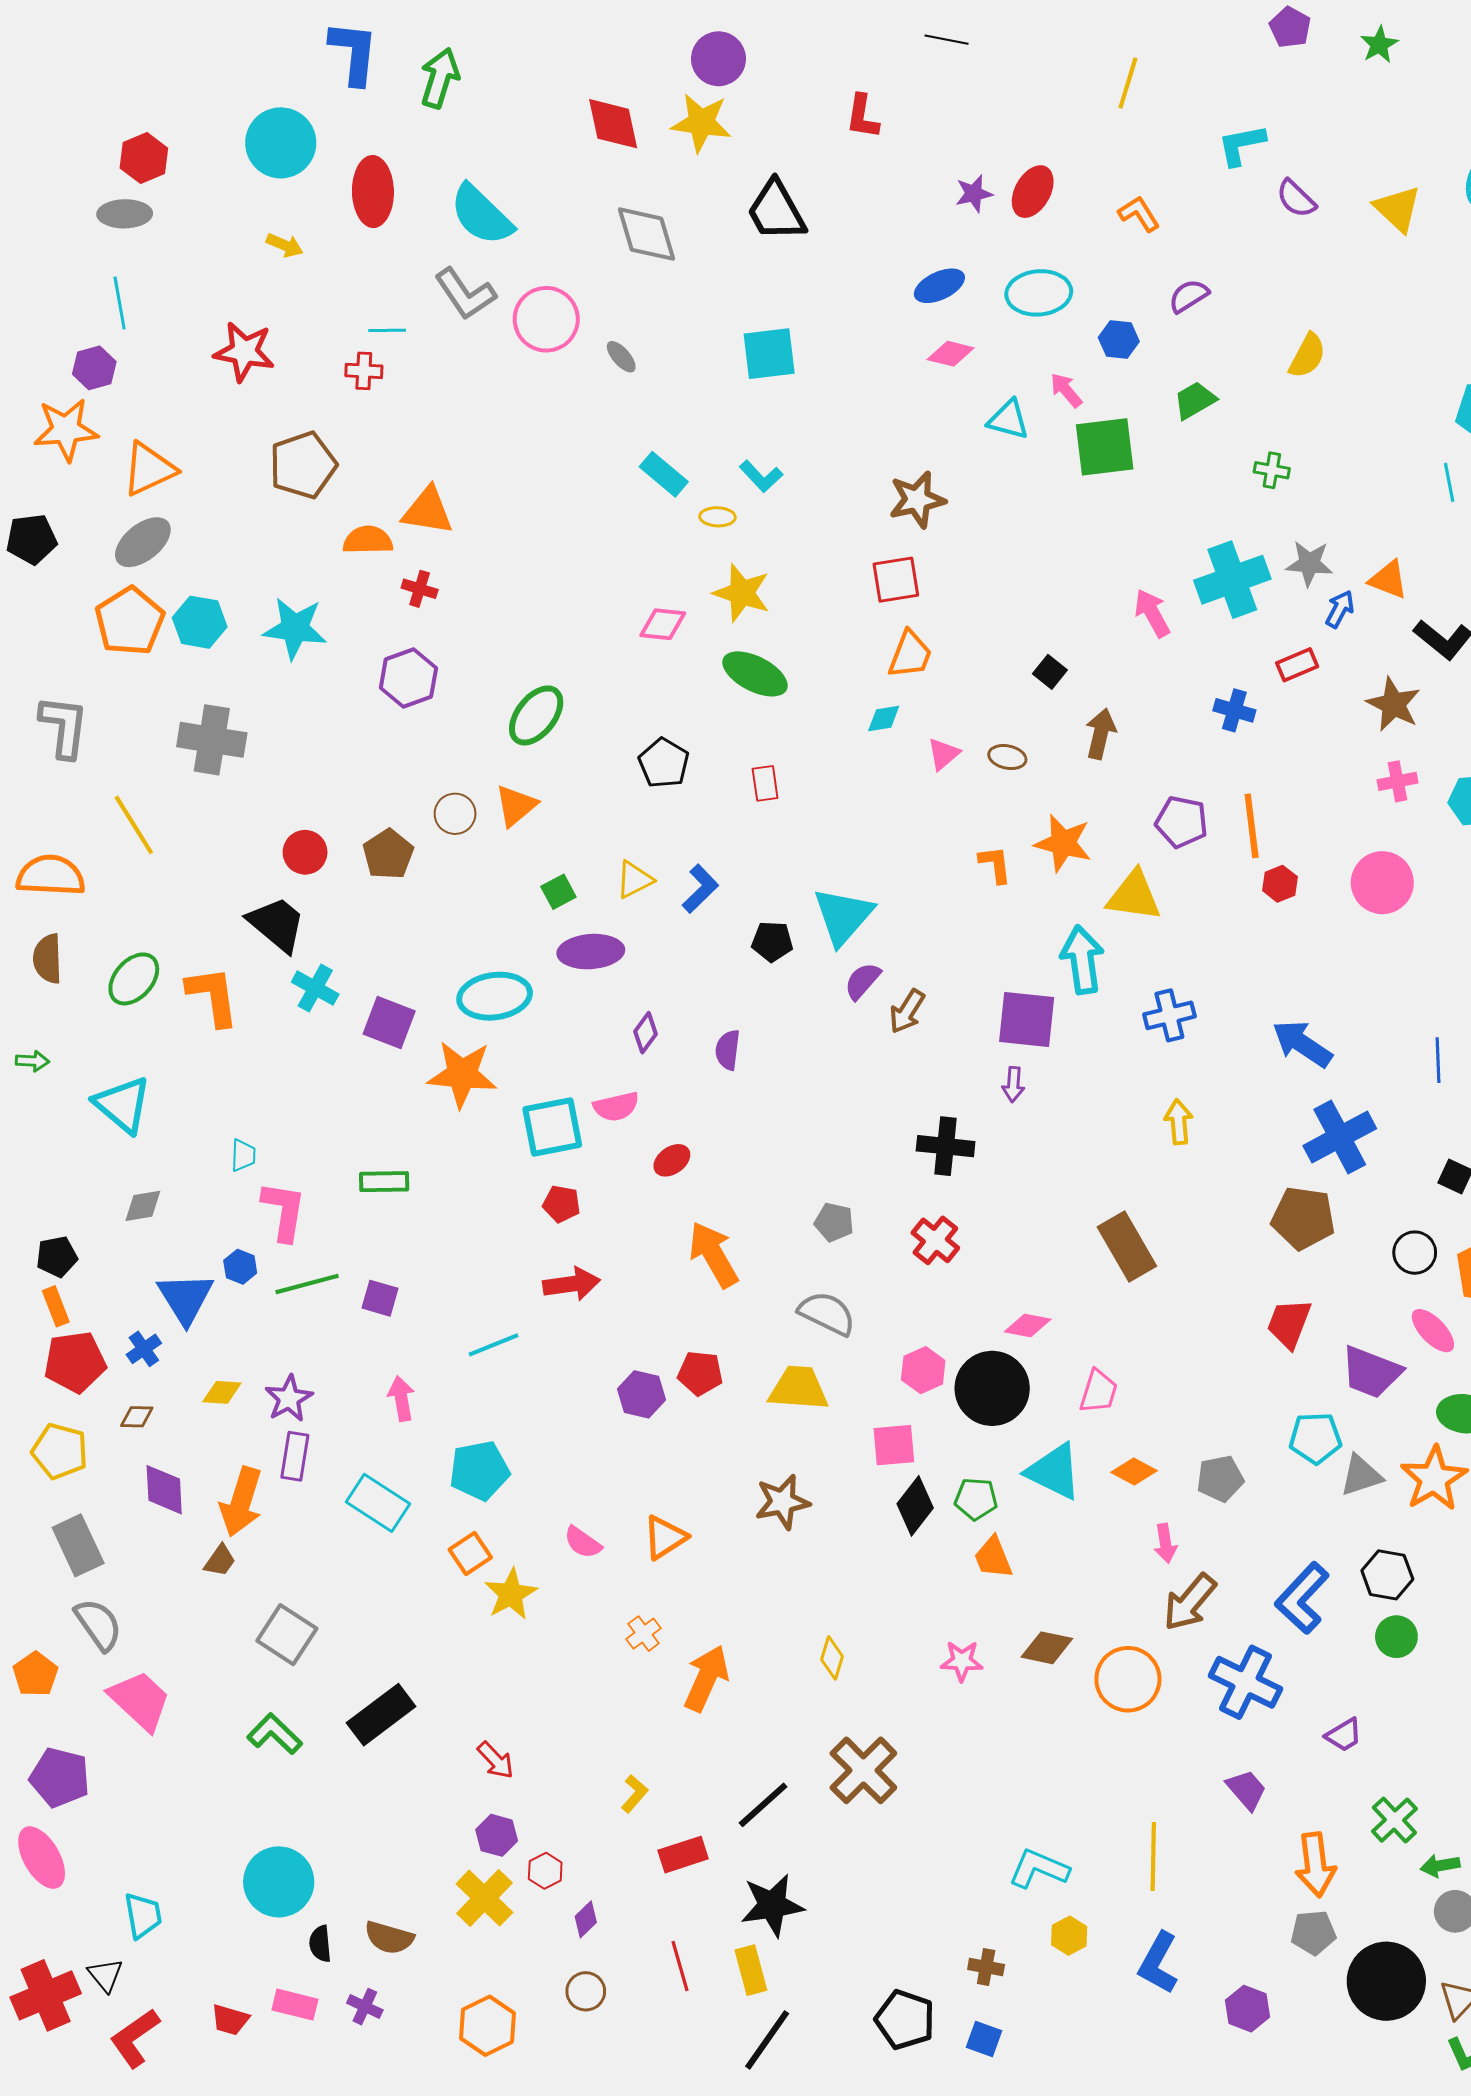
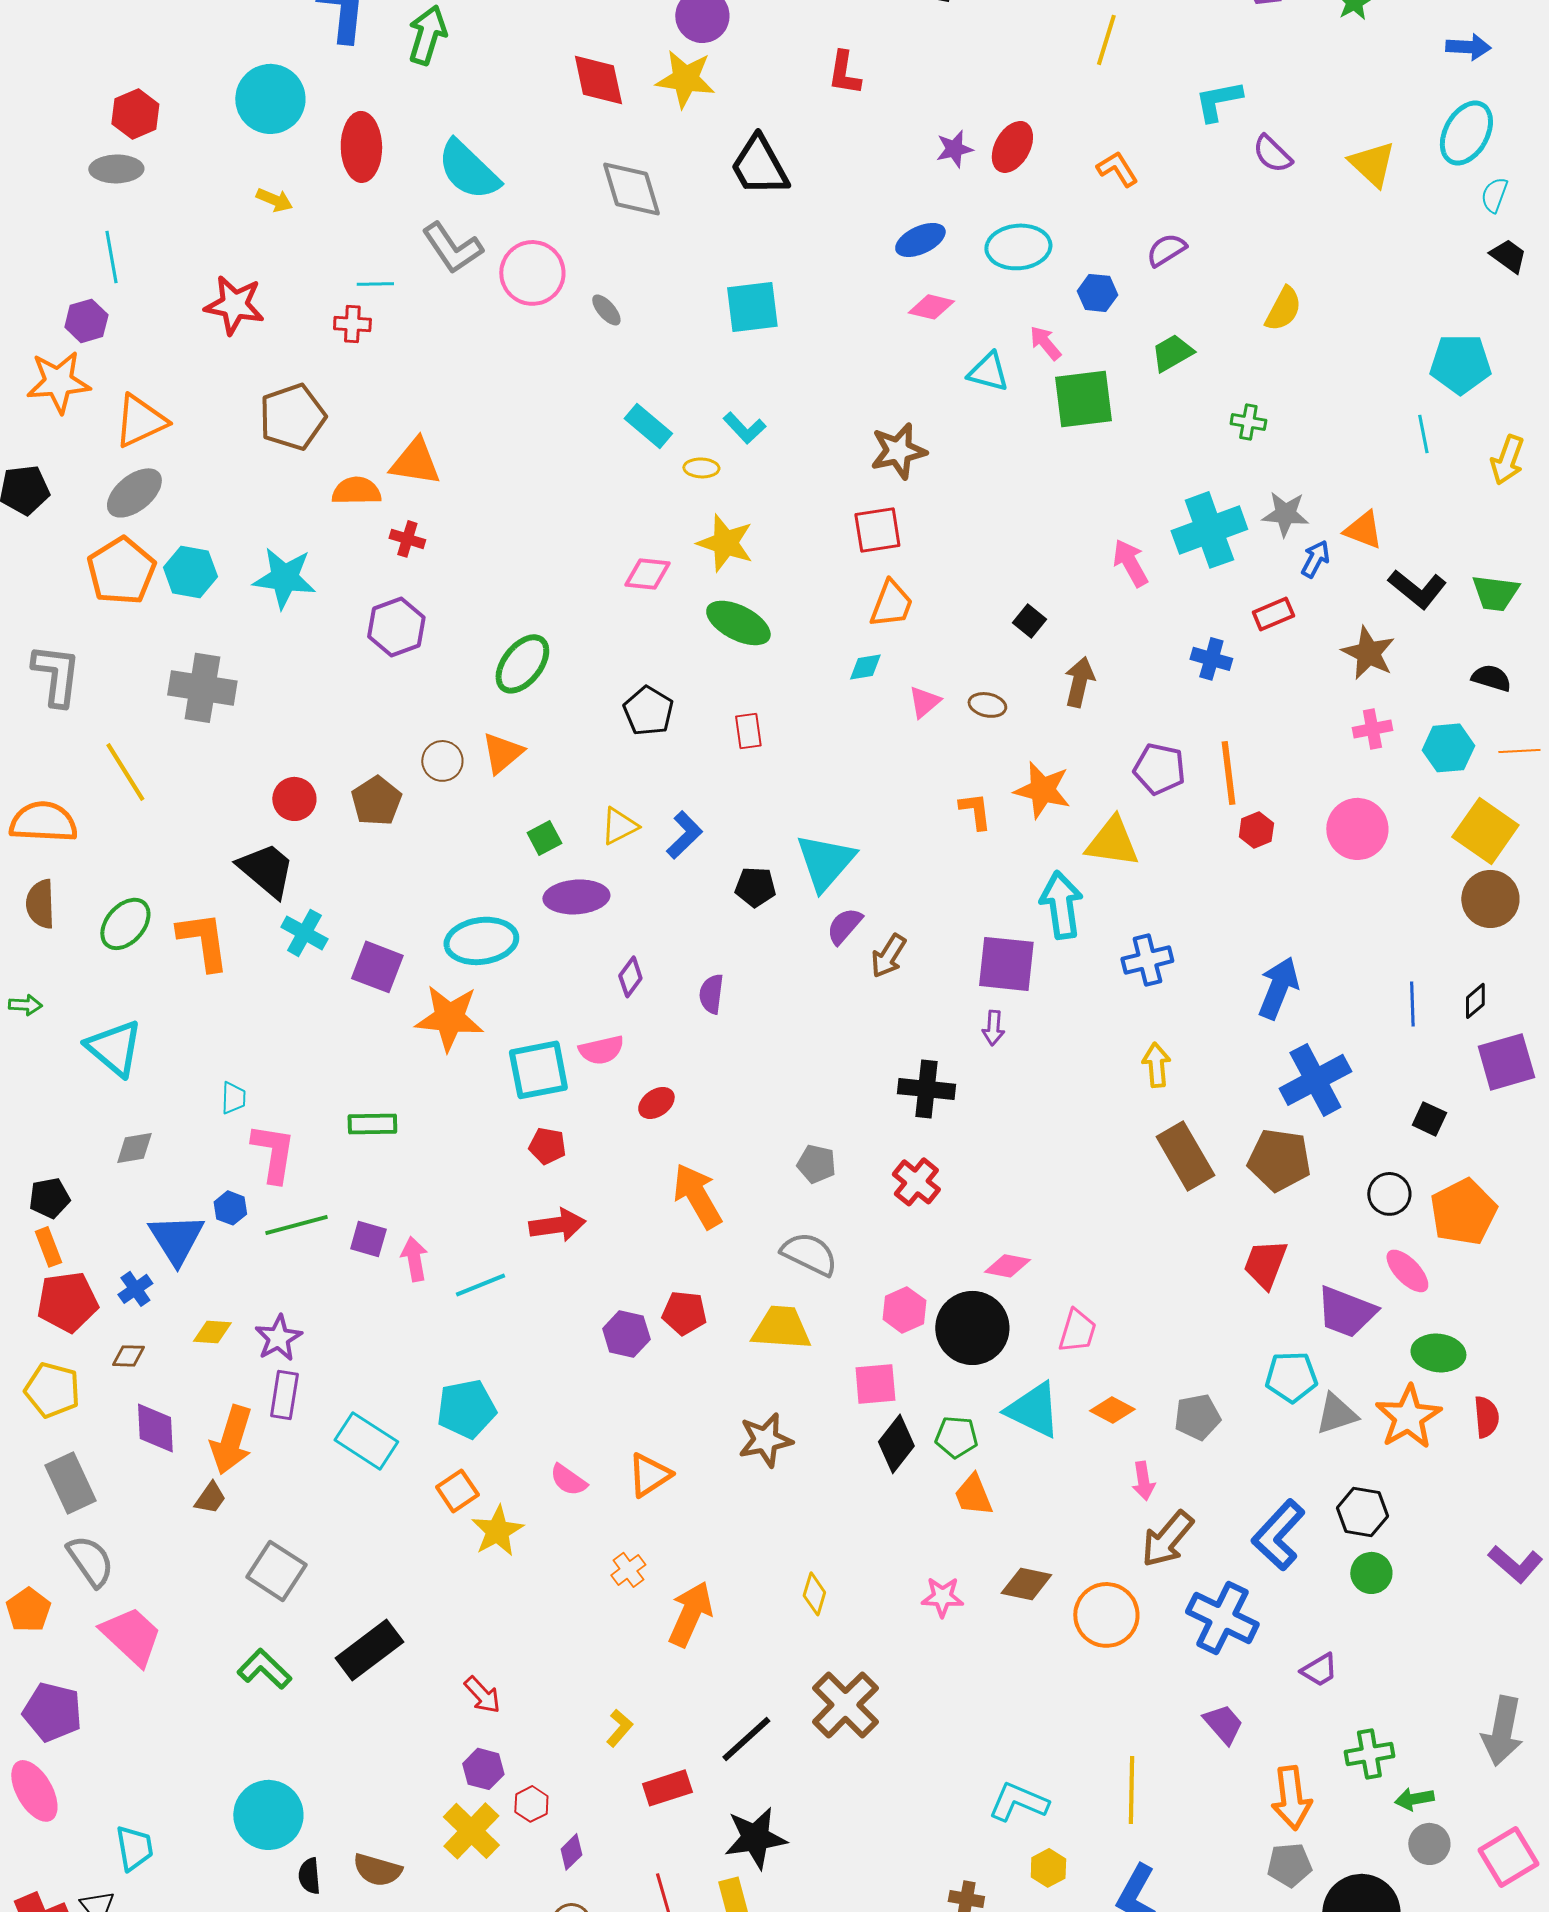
blue arrow: (1302, 1044) -> (1278, 988), turned 78
brown rectangle: (1127, 1246) -> (1185, 1156), moved
pink arrow: (401, 1398) -> (414, 1259), moved
green cross: (1394, 1820) -> (1369, 1754), turned 33

